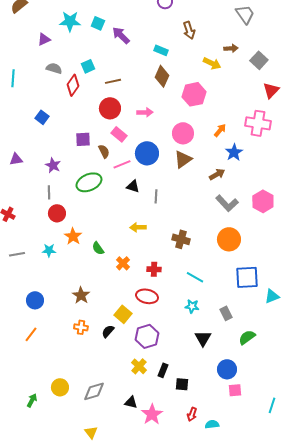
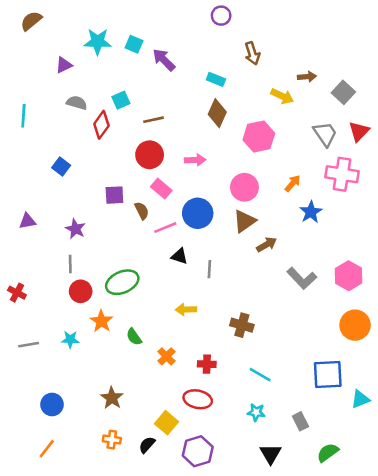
gray trapezoid: (245, 14) -> (325, 134), moved
brown arrow: (217, 174) -> (267, 244), moved
green ellipse: (89, 182) -> (122, 282), moved
orange circle: (229, 239) -> (355, 325), moved

